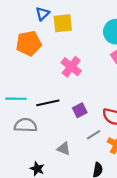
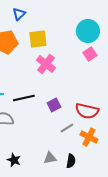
yellow square: (63, 23) -> (38, 39), moved
gray triangle: (64, 149) -> (50, 158), moved, turned -32

